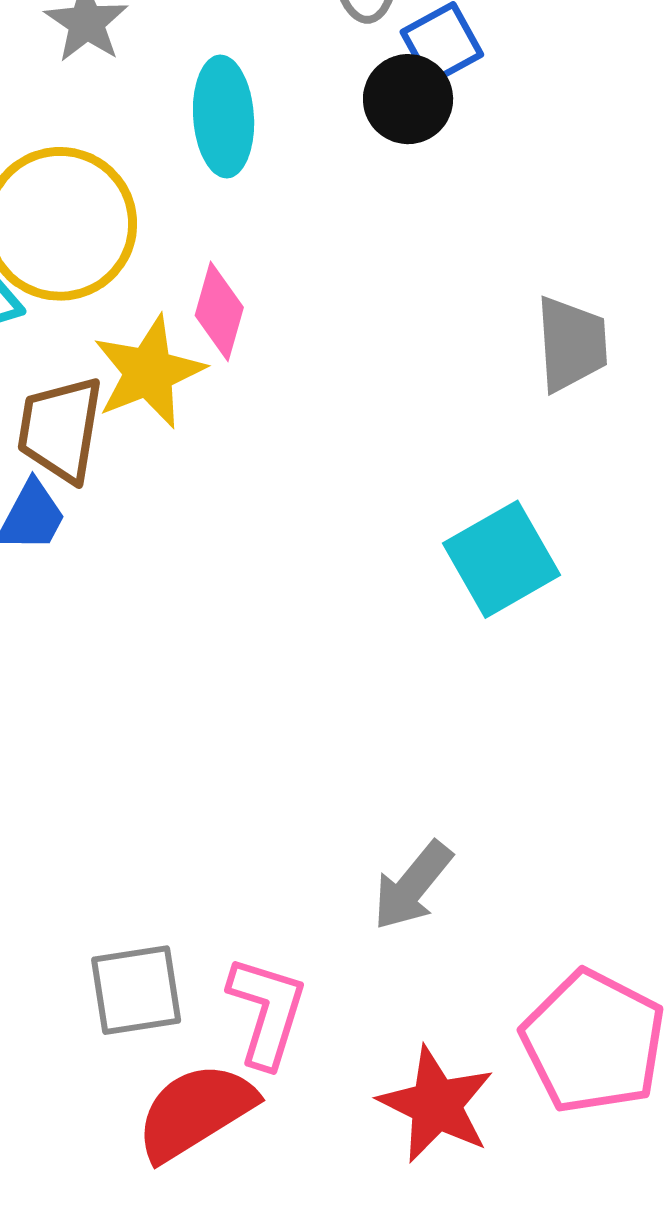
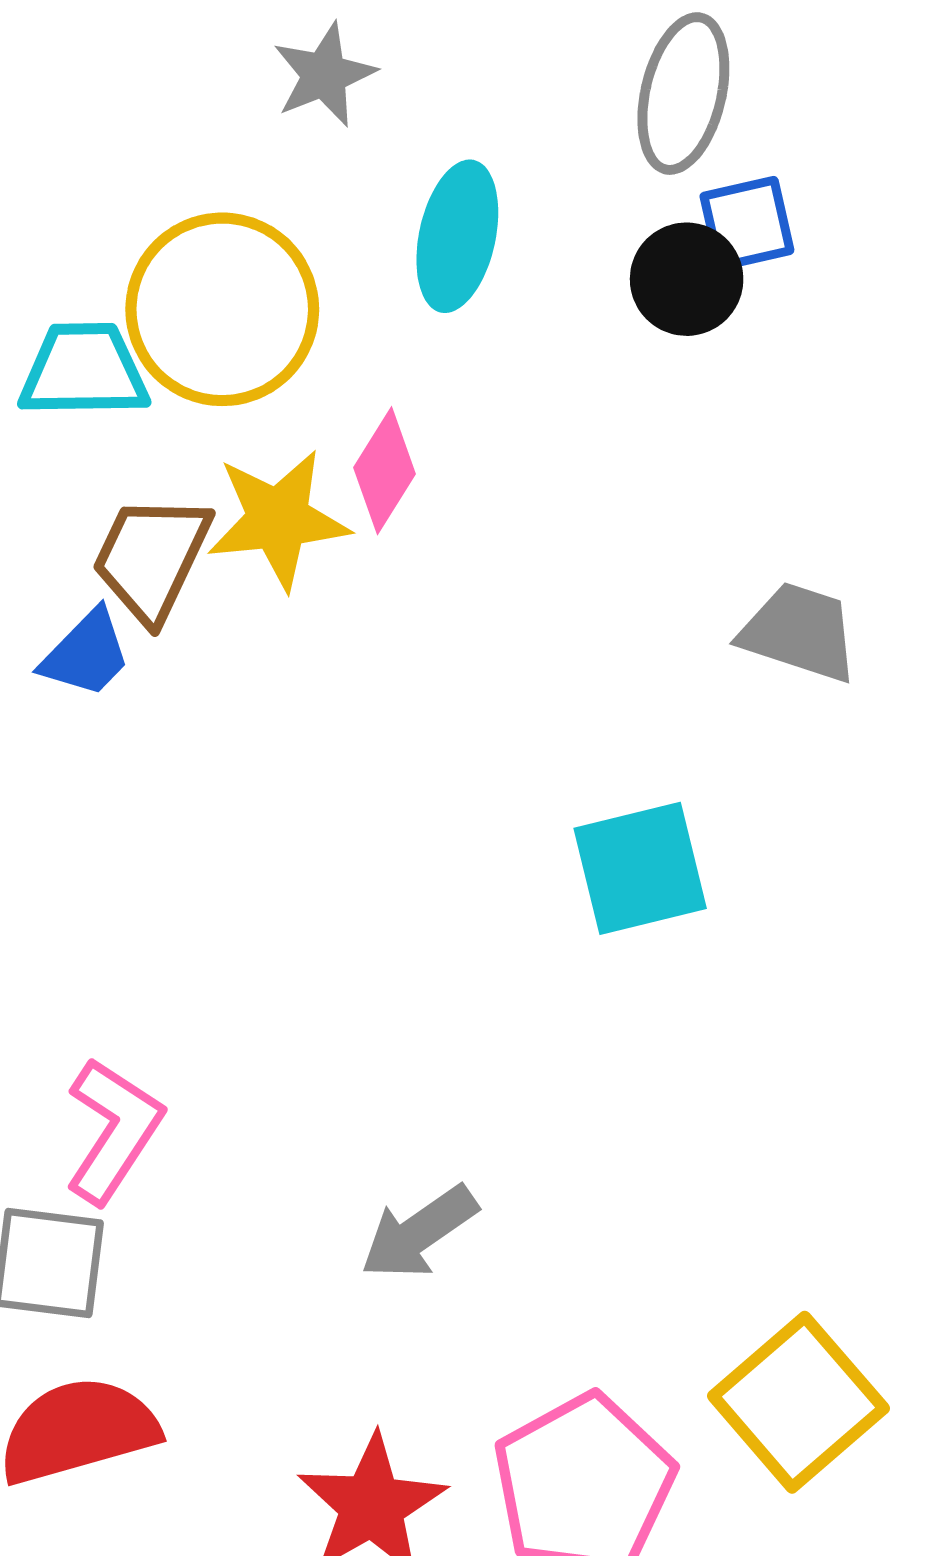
gray trapezoid: (571, 344) -> (799, 632), turned -84
pink L-shape: (267, 1011) -> (113, 1130), moved

